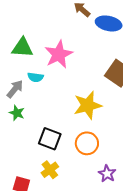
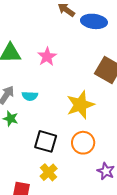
pink star: (59, 54) -> (47, 57), size x0.7
cyan semicircle: (35, 77) -> (30, 96), moved

